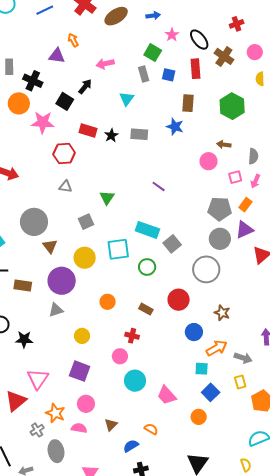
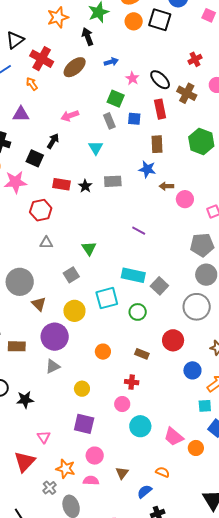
orange arrow: (73, 40) -> (32, 84), moved
brown arrow: (224, 145) -> (166, 186), moved
pink triangle: (38, 379) -> (44, 437), size x0.6
orange circle: (199, 417) -> (196, 448), moved

